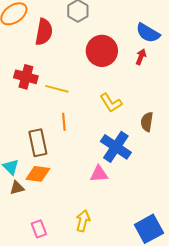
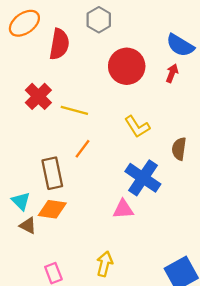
red cross: (26, 77) -> (38, 96), turned 30
orange line: (64, 122) -> (83, 149), turned 42
brown triangle: (17, 188) -> (28, 225), turned 42

